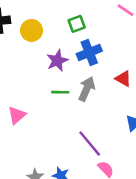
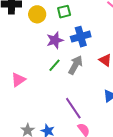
green square: (77, 24) -> (64, 12), moved
green line: (60, 92) -> (54, 65), turned -56

